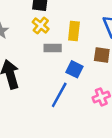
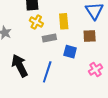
blue line: (59, 95) -> (47, 72), moved

